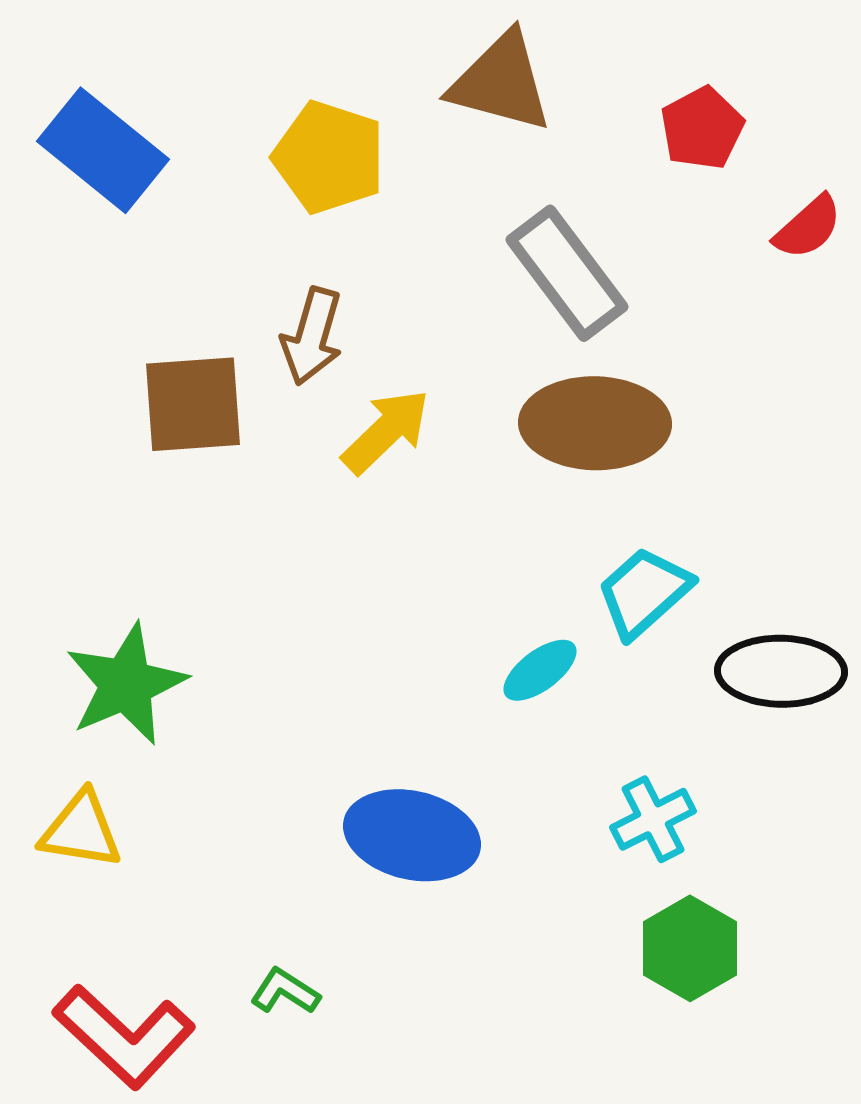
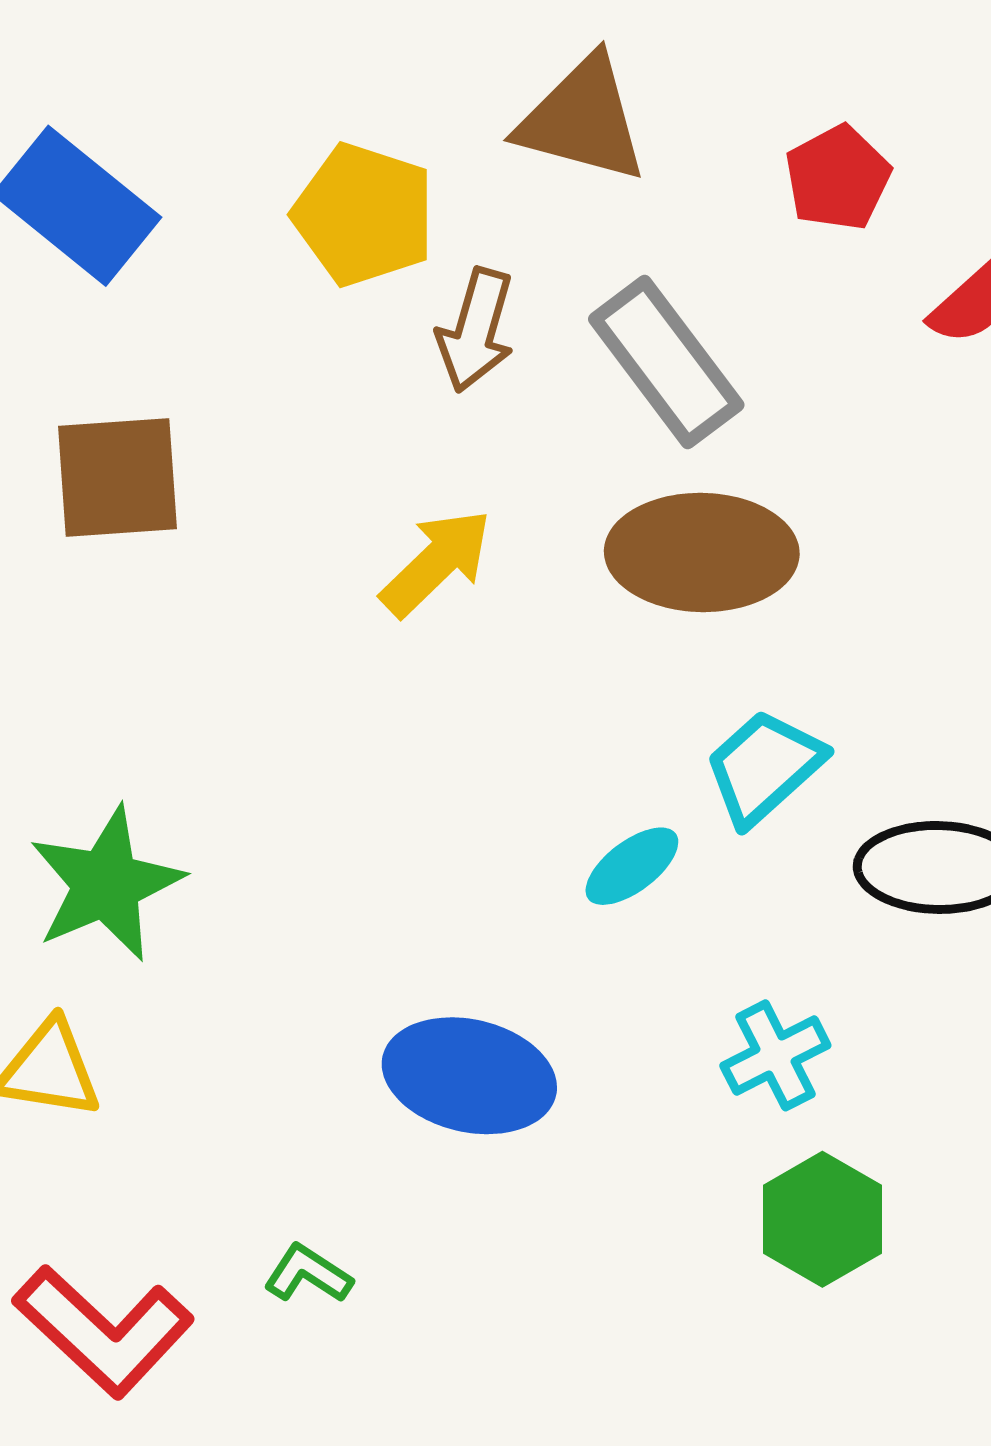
brown arrow: (312, 336) -> (476, 330), moved
brown square: (193, 404) -> (118, 478), moved

